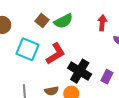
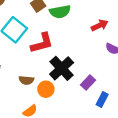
red arrow: (102, 23) -> (100, 25), turned 42

